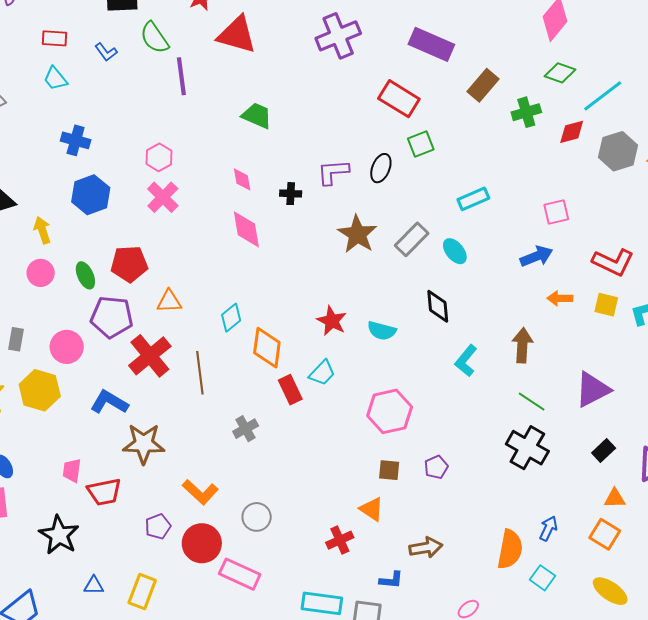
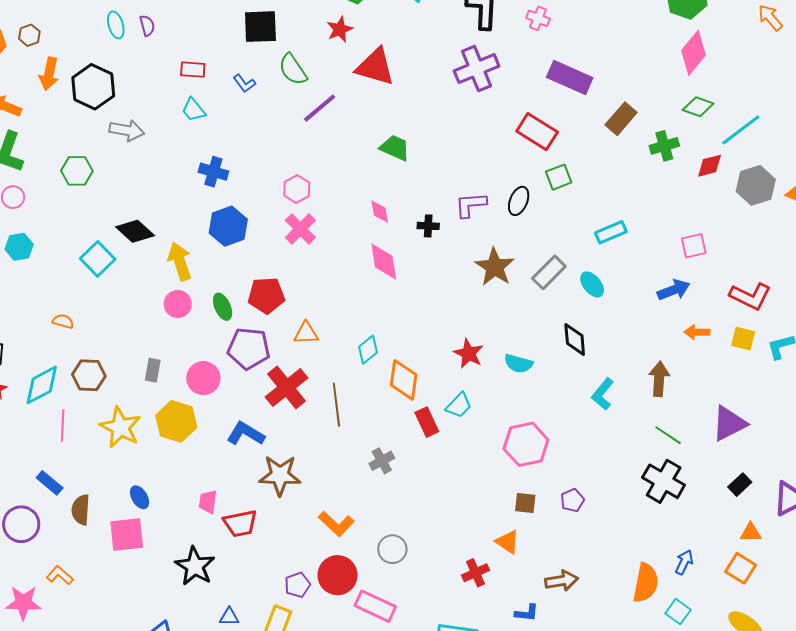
purple line: (181, 76) -> (320, 108), turned 57
yellow arrow: (42, 230) -> (180, 261), size x1.4
purple pentagon: (158, 526) -> (297, 585), moved

